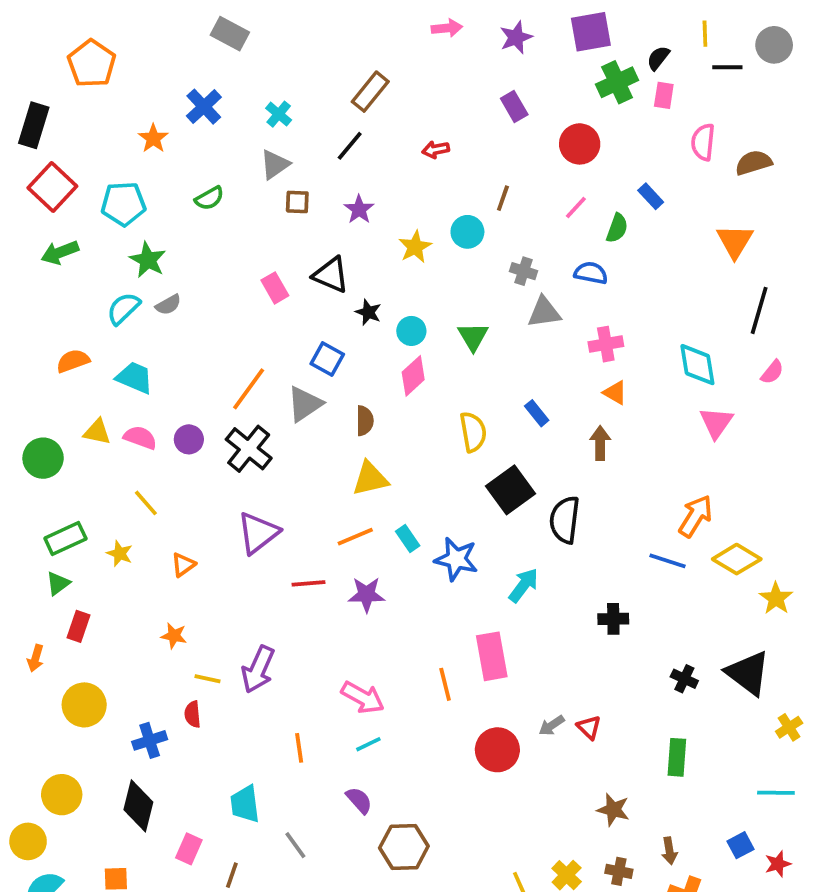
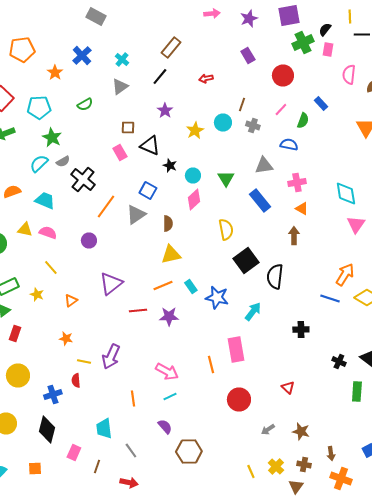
orange pentagon: (92, 64) -> (22, 50), moved, turned 30
brown square: (297, 202) -> (128, 128), moved
gray cross: (524, 271) -> (253, 126), moved
blue rectangle: (537, 413) -> (260, 200), moved, size x1.6
purple circle: (189, 439) -> (89, 240), moved
black cross: (249, 449) -> (83, 180), moved
gray arrow: (552, 725) -> (268, 430), moved
green rectangle: (677, 757) -> (357, 392), moved

